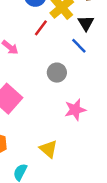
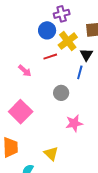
red line: (41, 28) -> (50, 57), turned 32
blue line: (79, 46) -> (80, 72), turned 56

